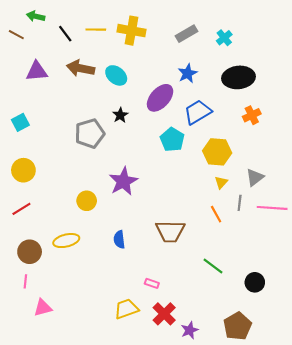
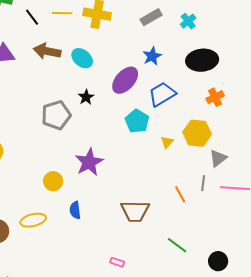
yellow hexagon: (217, 152) -> (197, 133), moved
yellow triangle: (221, 182) -> (167, 142), moved
blue semicircle: (119, 240) -> (75, 210), moved

